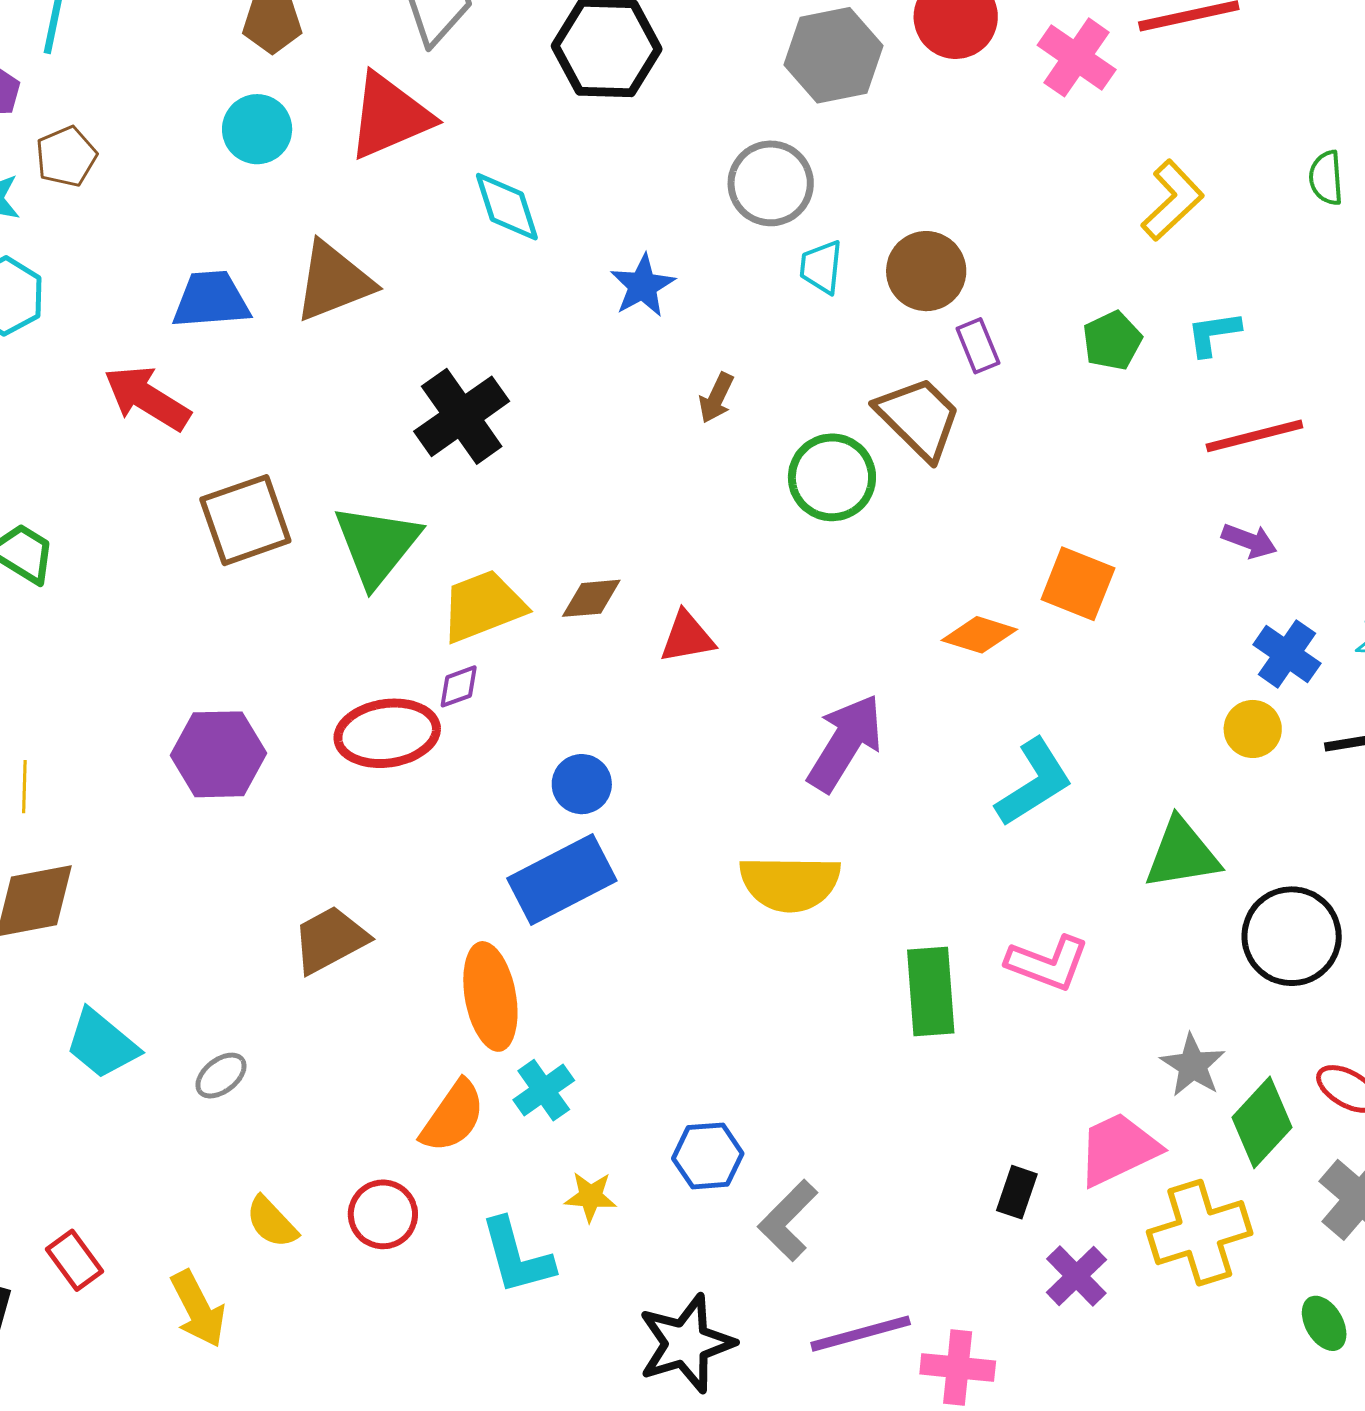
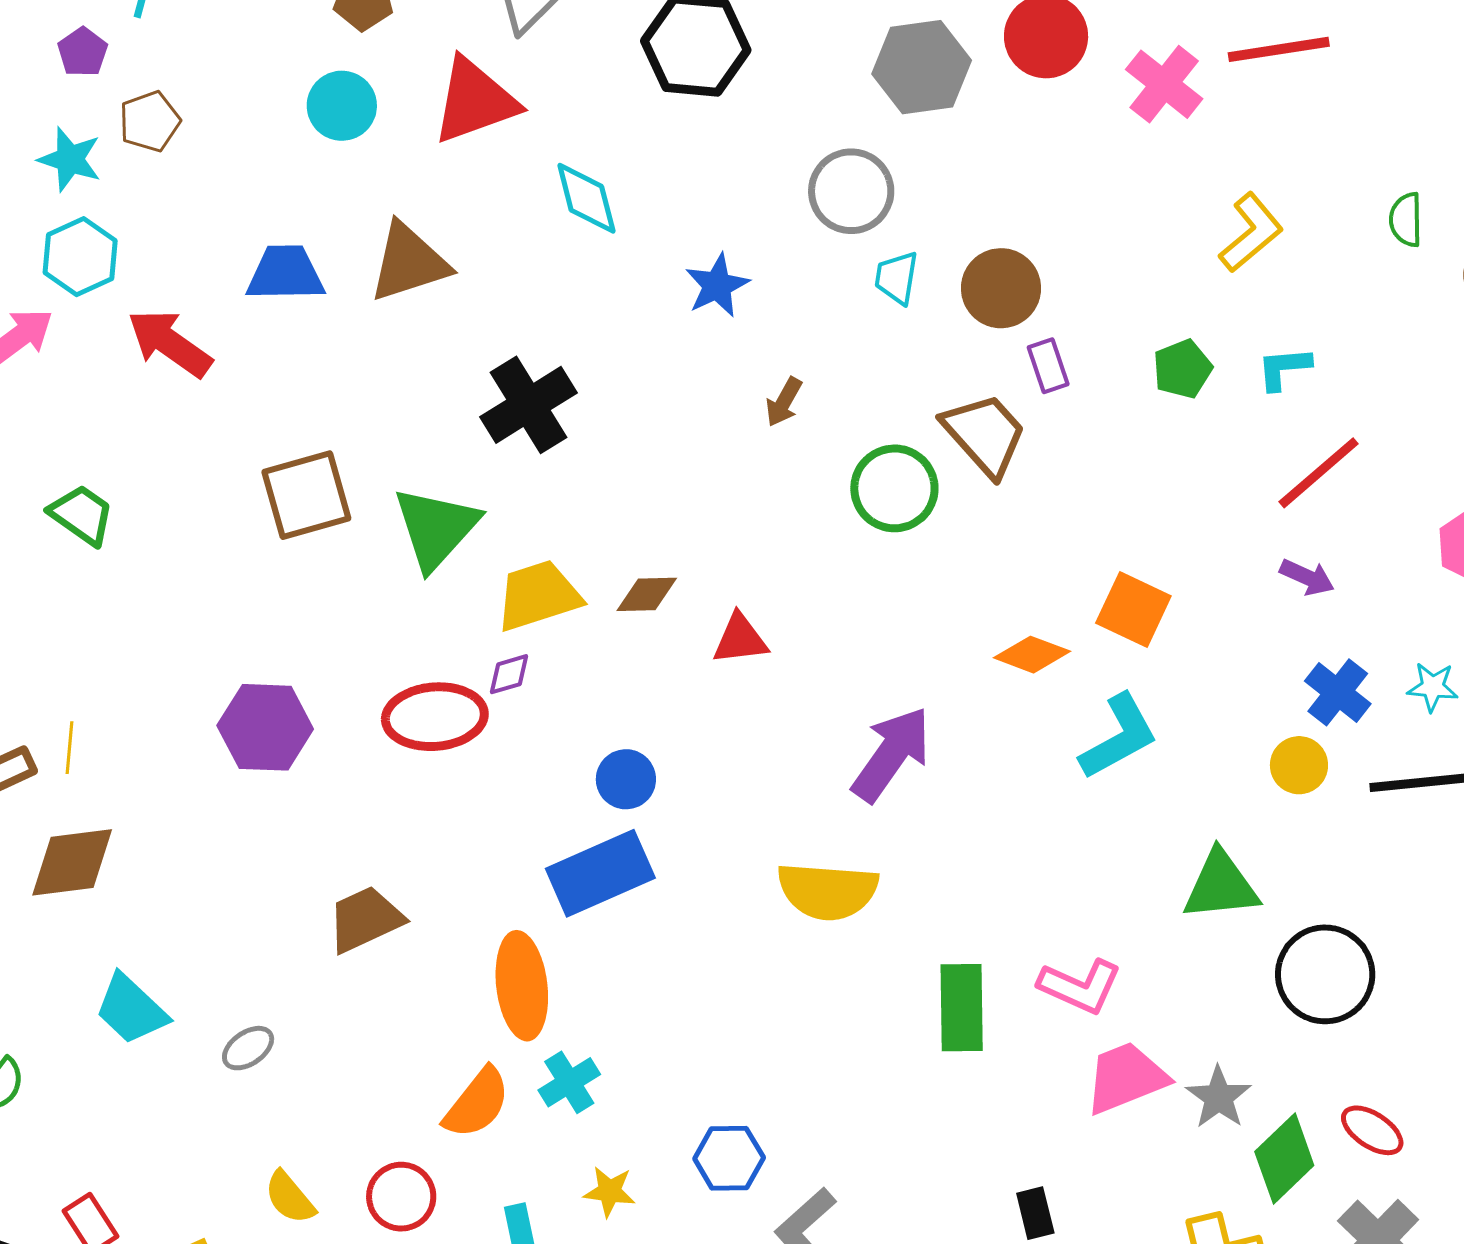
red arrow: (147, 398) -> (170, 343), moved
red line: (1254, 436) -> (1319, 473), turned -30
cyan L-shape: (1034, 783) -> (1119, 737), moved
pink trapezoid: (1118, 1149) -> (1126, 1078), moved
black rectangle: (1017, 1192) -> (1035, 1213), turned -36

